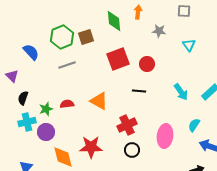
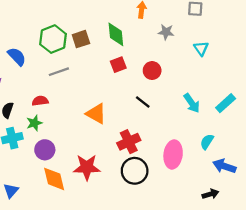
green diamond: (114, 21) -> (116, 34), moved
red square: (118, 59) -> (118, 65), size x0.6
black line: (139, 91) -> (143, 102), turned 32
red semicircle: (67, 104) -> (40, 101), moved
purple circle: (46, 132) -> (45, 150), moved
black circle: (132, 150) -> (135, 171), size x1.5

